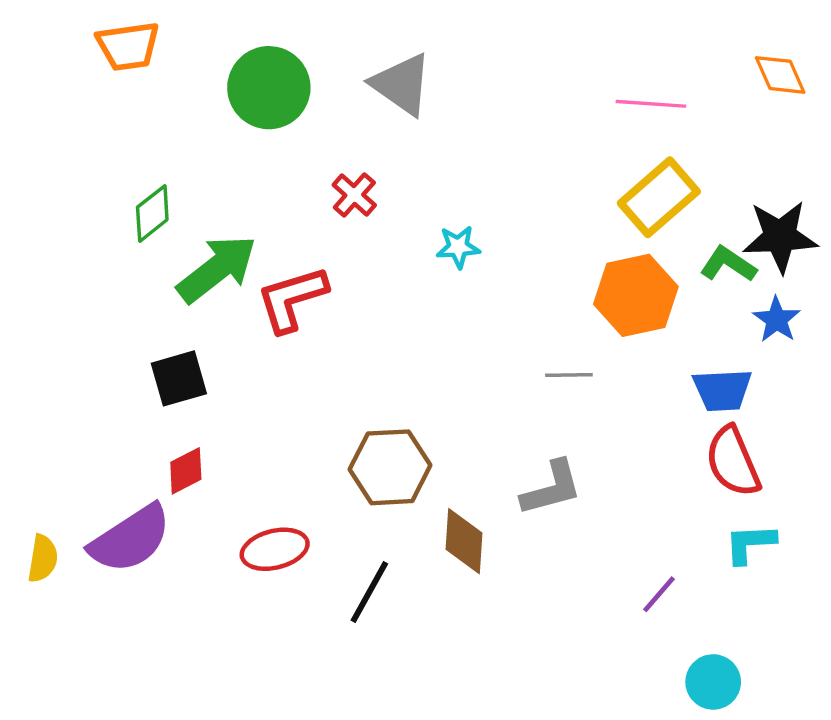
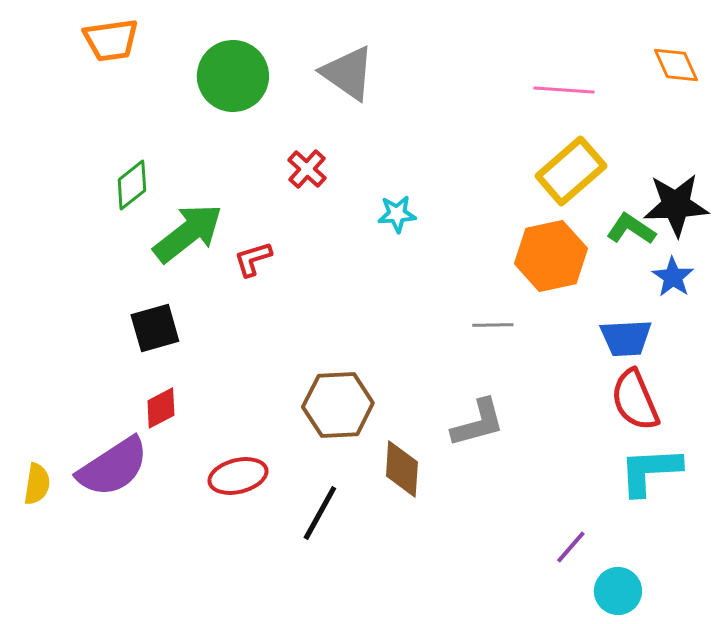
red L-shape: (292, 299) -> (253, 259), size x0.6
cyan L-shape: (750, 543) -> (650, 471), size x1.4
purple line: (659, 594) -> (571, 547), moved

